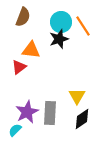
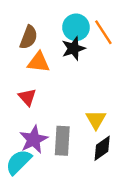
brown semicircle: (23, 17) -> (29, 37), moved
red triangle: (19, 67) -> (27, 97), moved, turned -35
cyan semicircle: (15, 130) -> (19, 162), size x1.6

